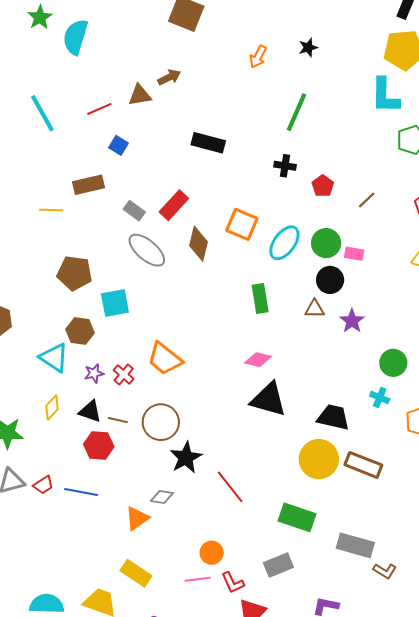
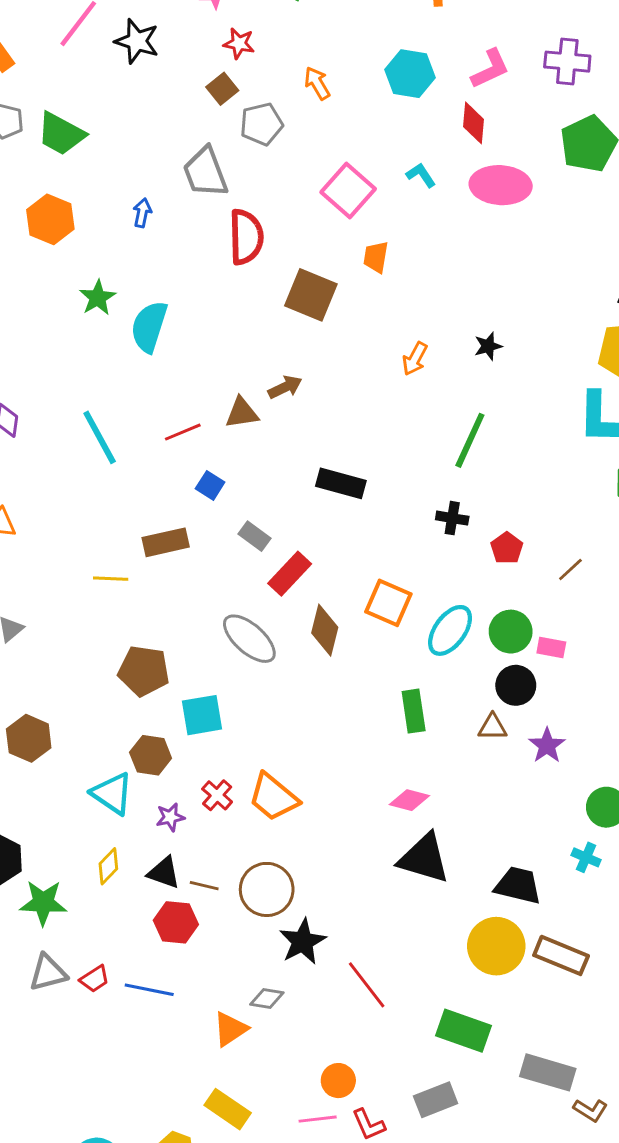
gray rectangle: (134, 211) -> (255, 536), moved
red cross: (124, 375) -> (217, 795), moved

